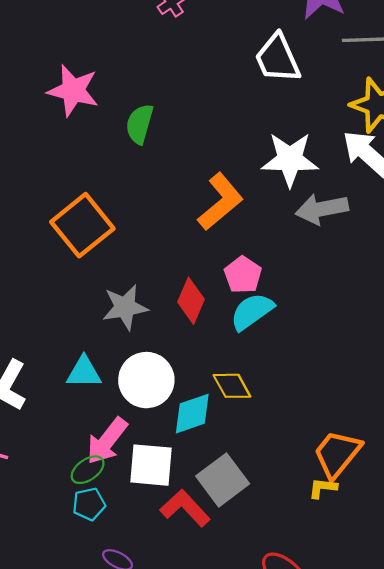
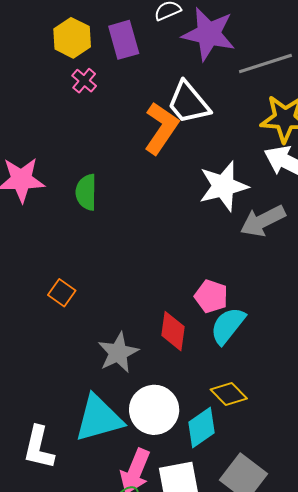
orange L-shape: (220, 202) -> (161, 128), moved
orange square: (82, 225) -> (62, 293), size x0.5
cyan triangle: (84, 372) -> (99, 418), size x1.6

